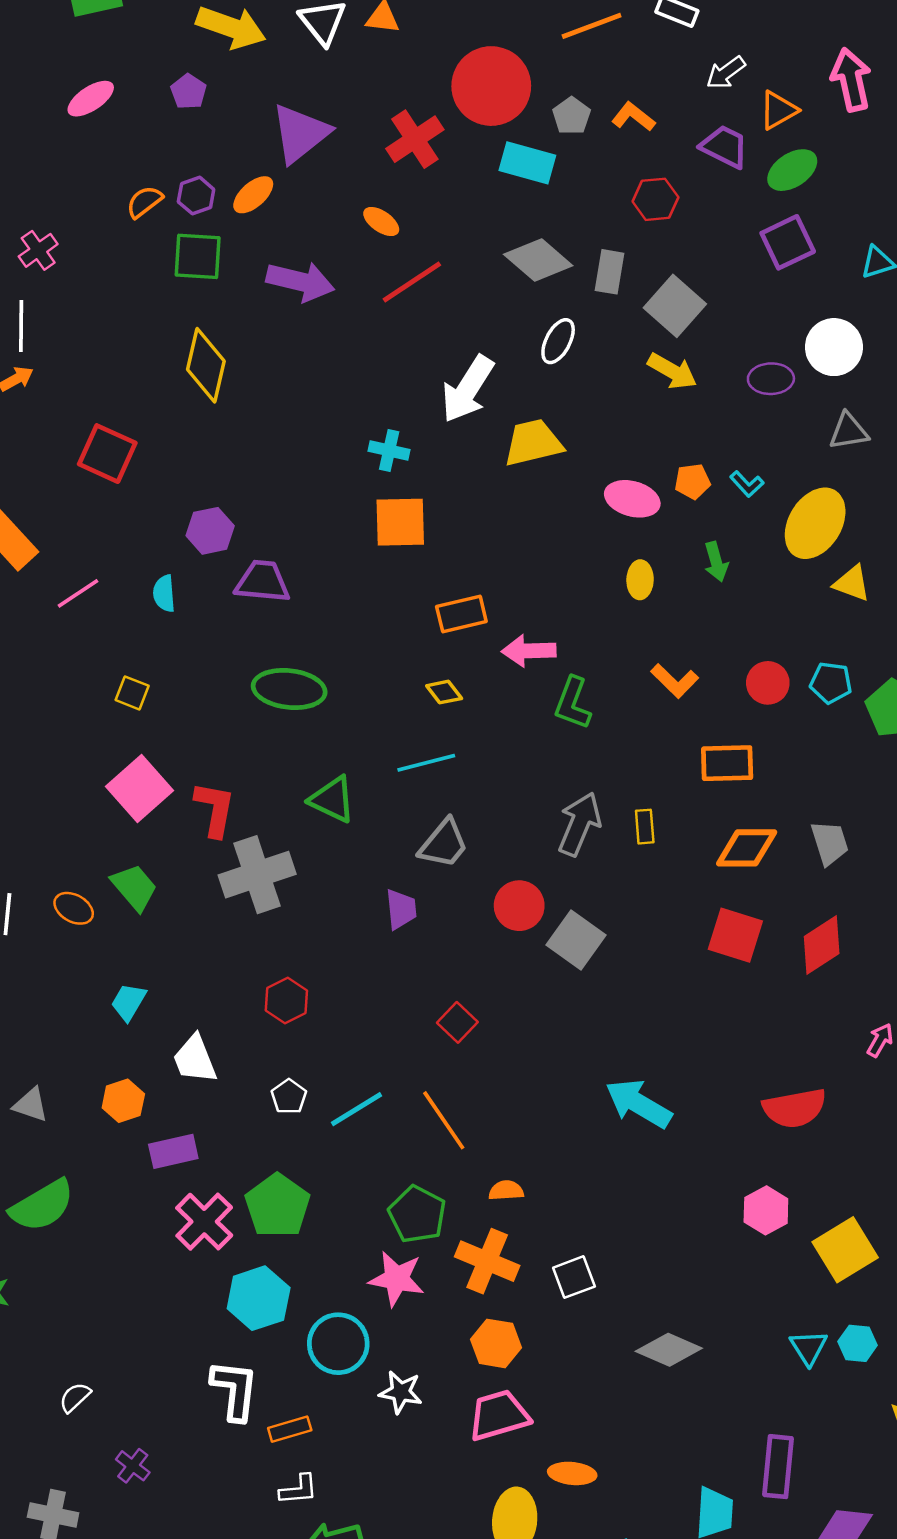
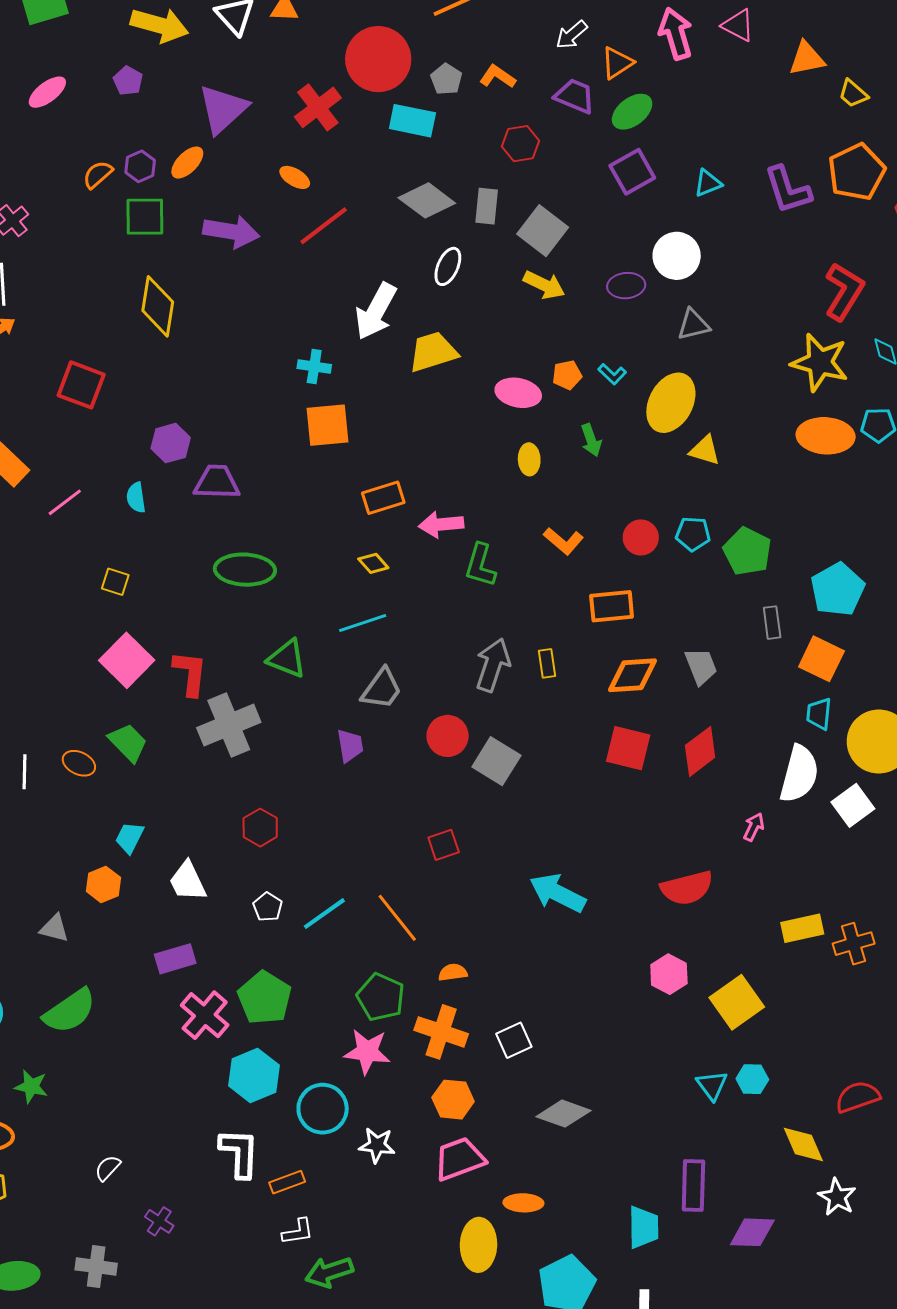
red square: (457, 1022) -> (444, 845), moved, turned 32
orange hexagon: (123, 1101) -> (103, 884), moved
gray diamond: (669, 1350) -> (564, 1114), moved

